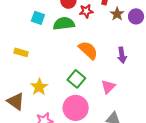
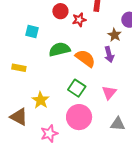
brown star: (117, 14) -> (115, 35), moved
green semicircle: (64, 24) -> (60, 49), moved
purple arrow: (122, 55) -> (109, 54), moved

